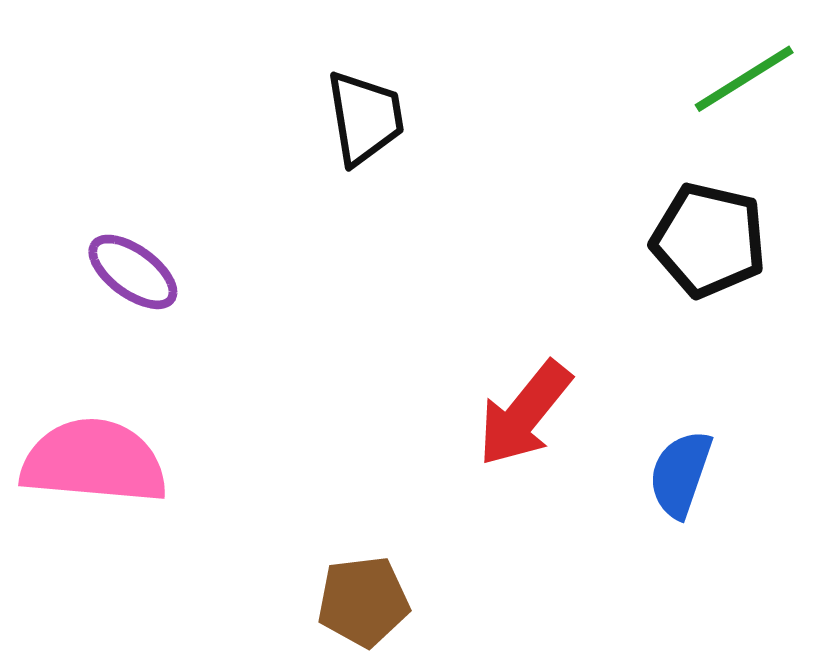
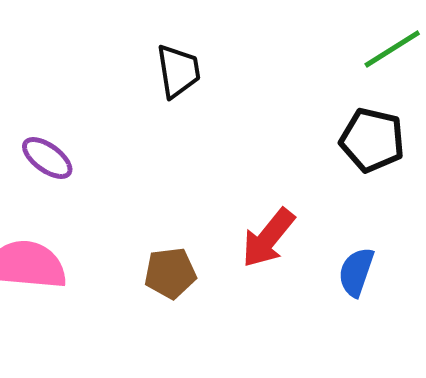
brown pentagon: (363, 601) -> (170, 273), moved

